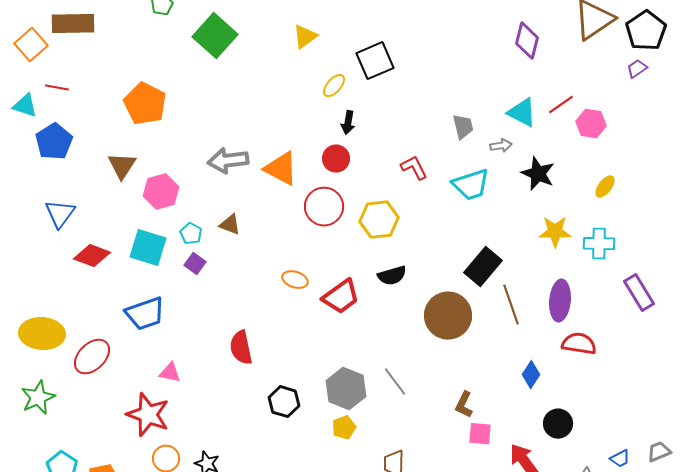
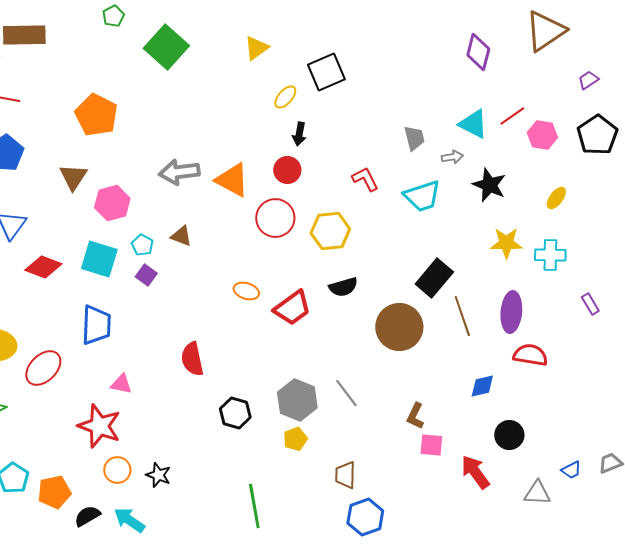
black pentagon: (646, 31) -> (597, 135), moved
purple rectangle: (639, 293) -> (590, 304), size x0.6
blue trapezoid: (145, 314) -> (96, 325), turned -69
blue diamond: (531, 375) -> (482, 386), turned 44

